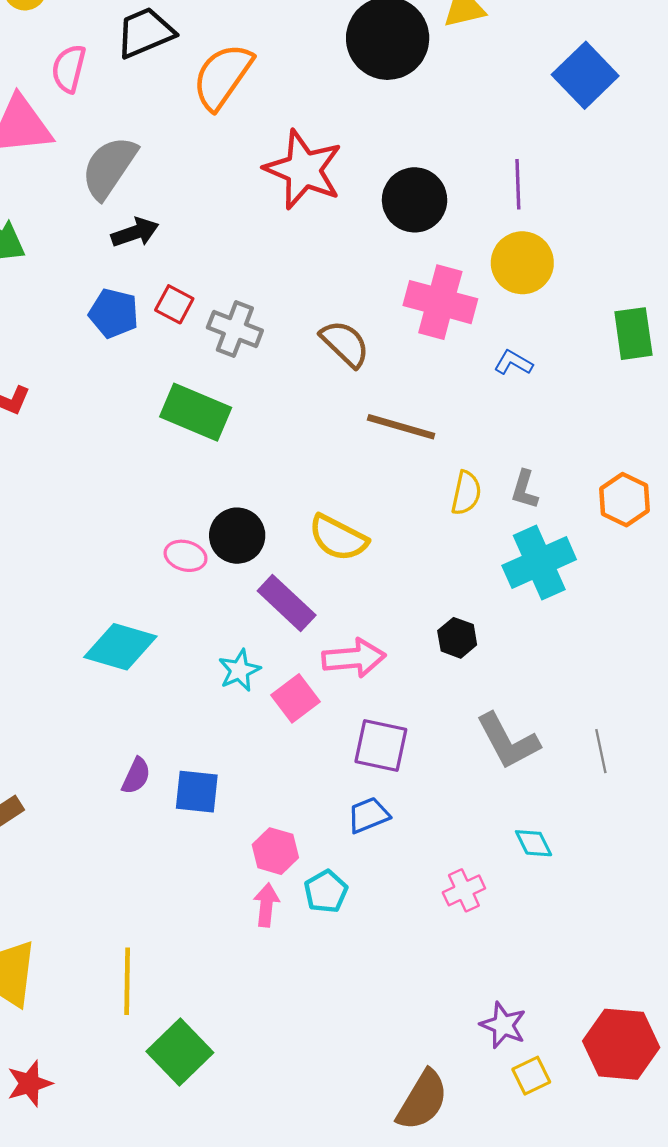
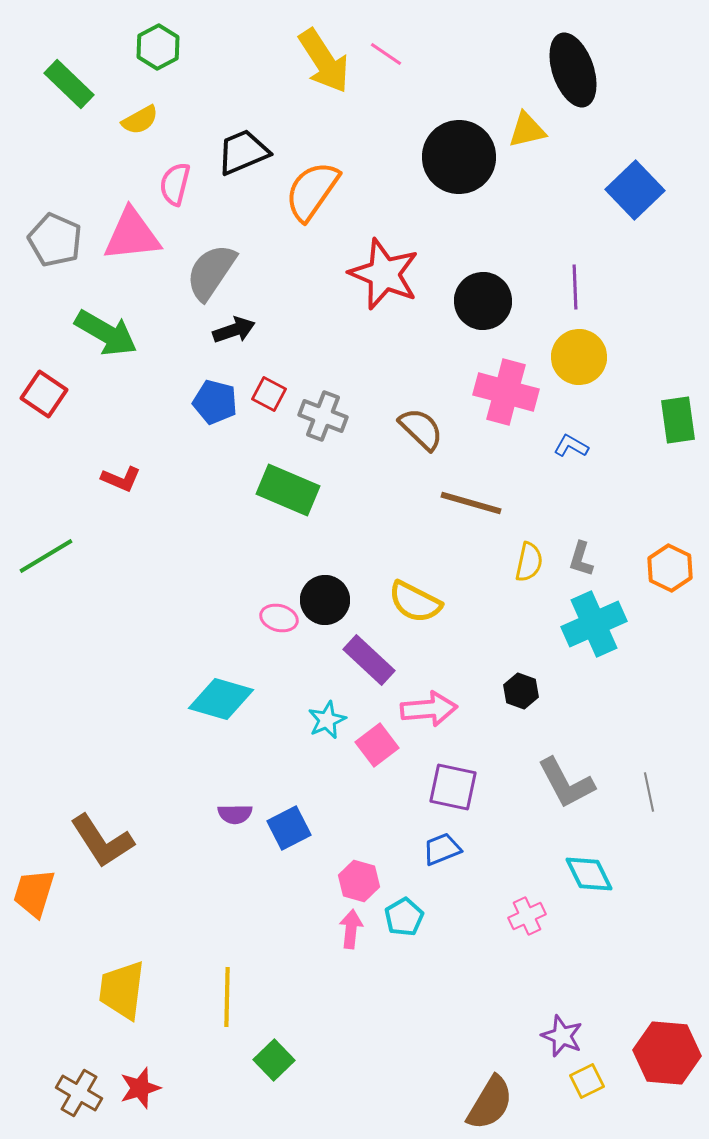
purple semicircle: (136, 776) -> (235, 814), turned 64
blue square: (197, 792) -> (289, 828), turned -33
cyan diamond: (534, 843) -> (589, 874), size x1.4
green square: (180, 1052) -> (274, 1060), size x0.7

